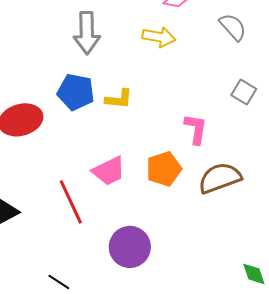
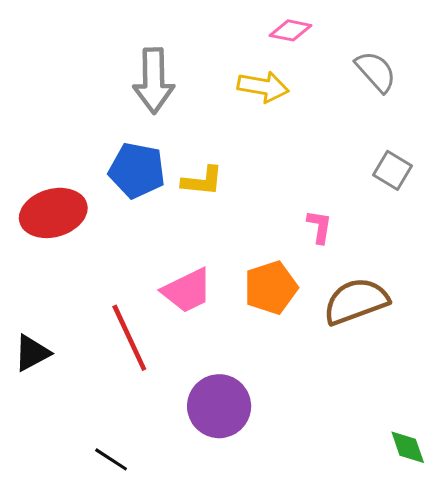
pink L-shape: (196, 129) -> (319, 227), size x0.7

